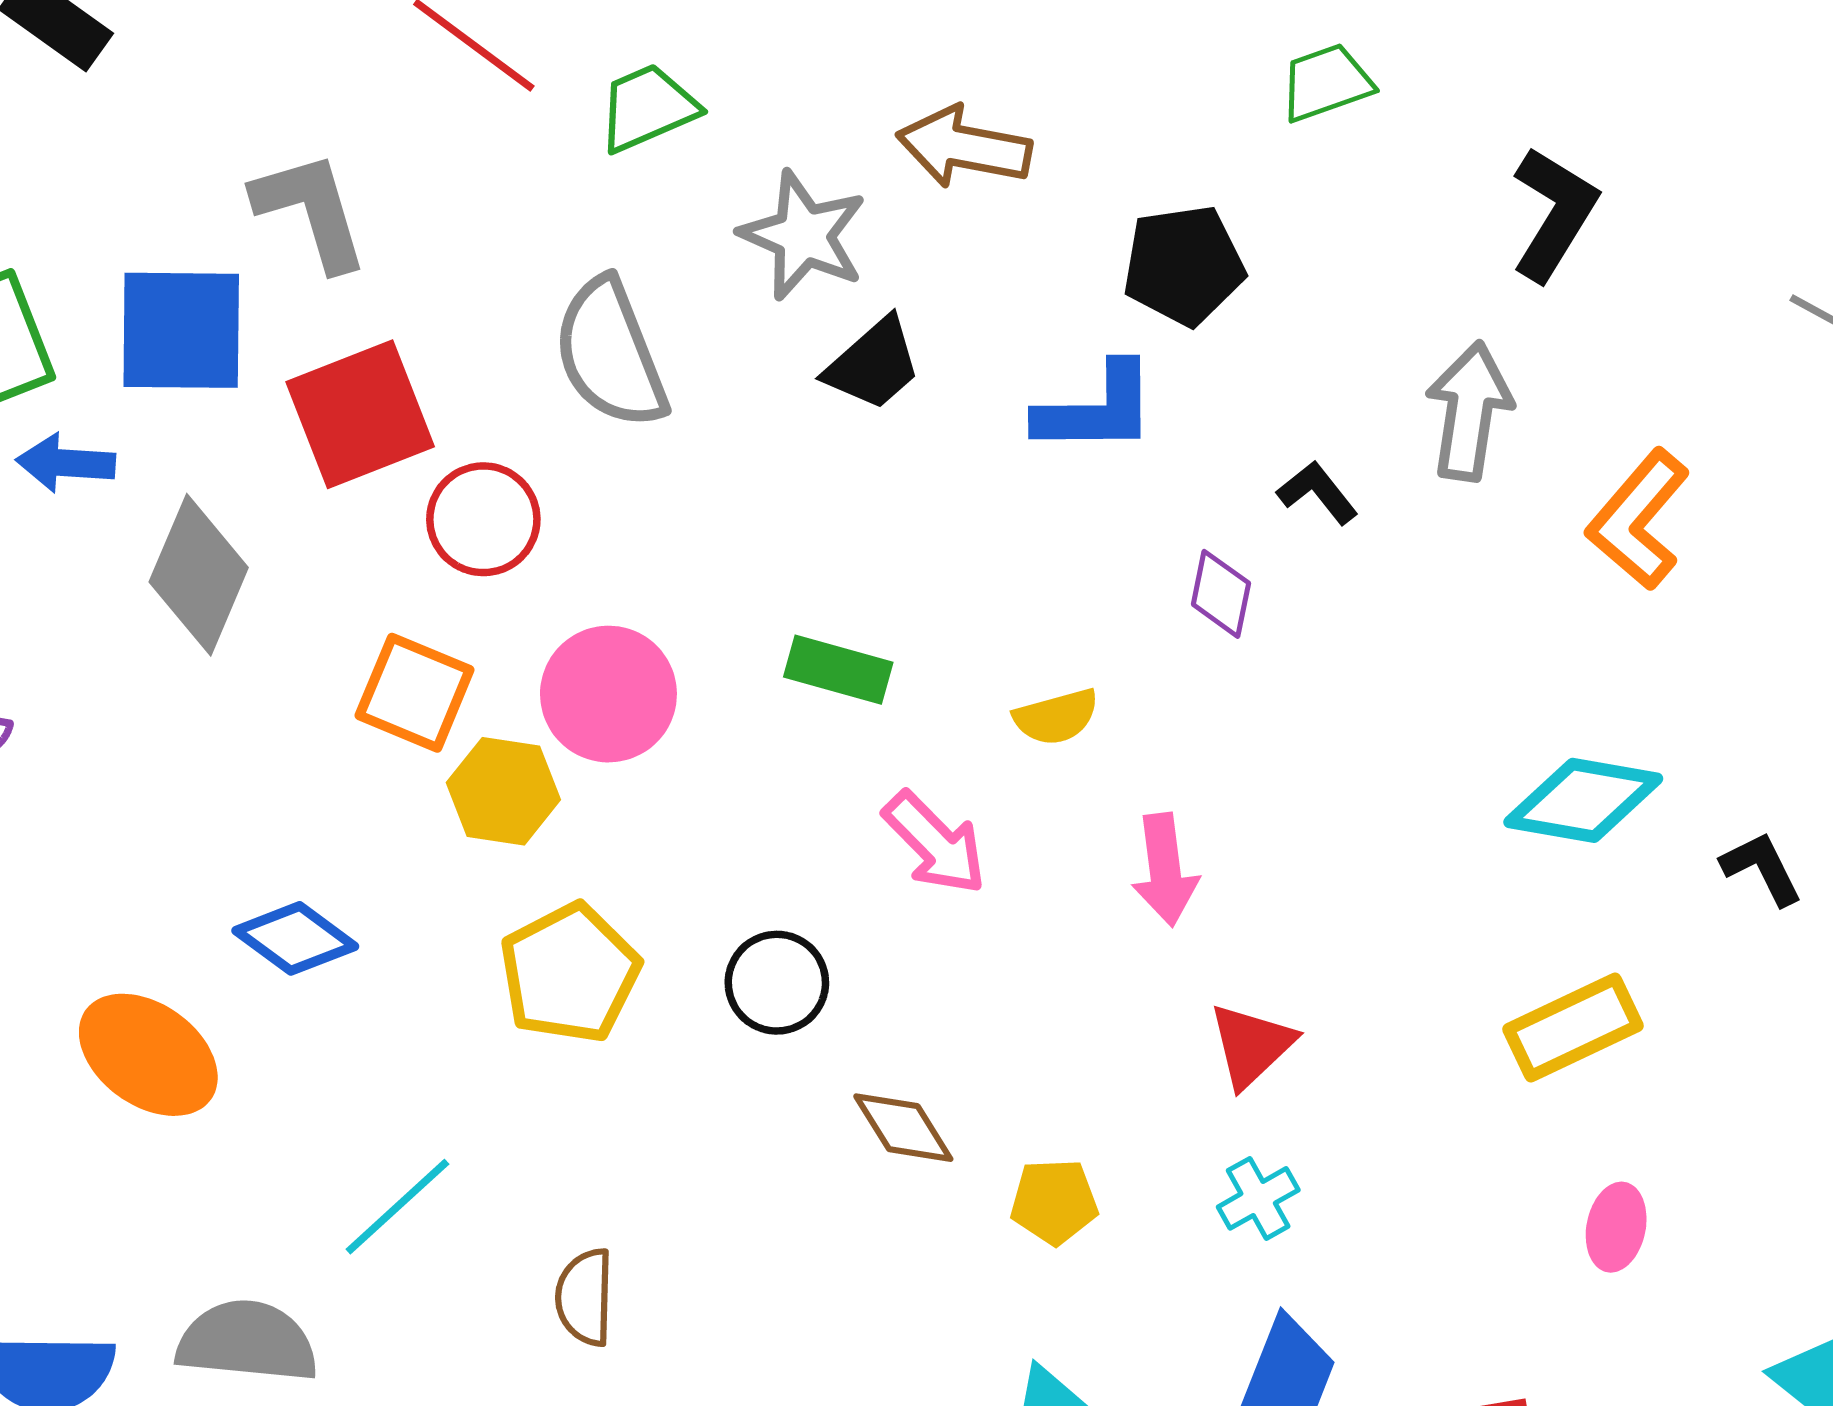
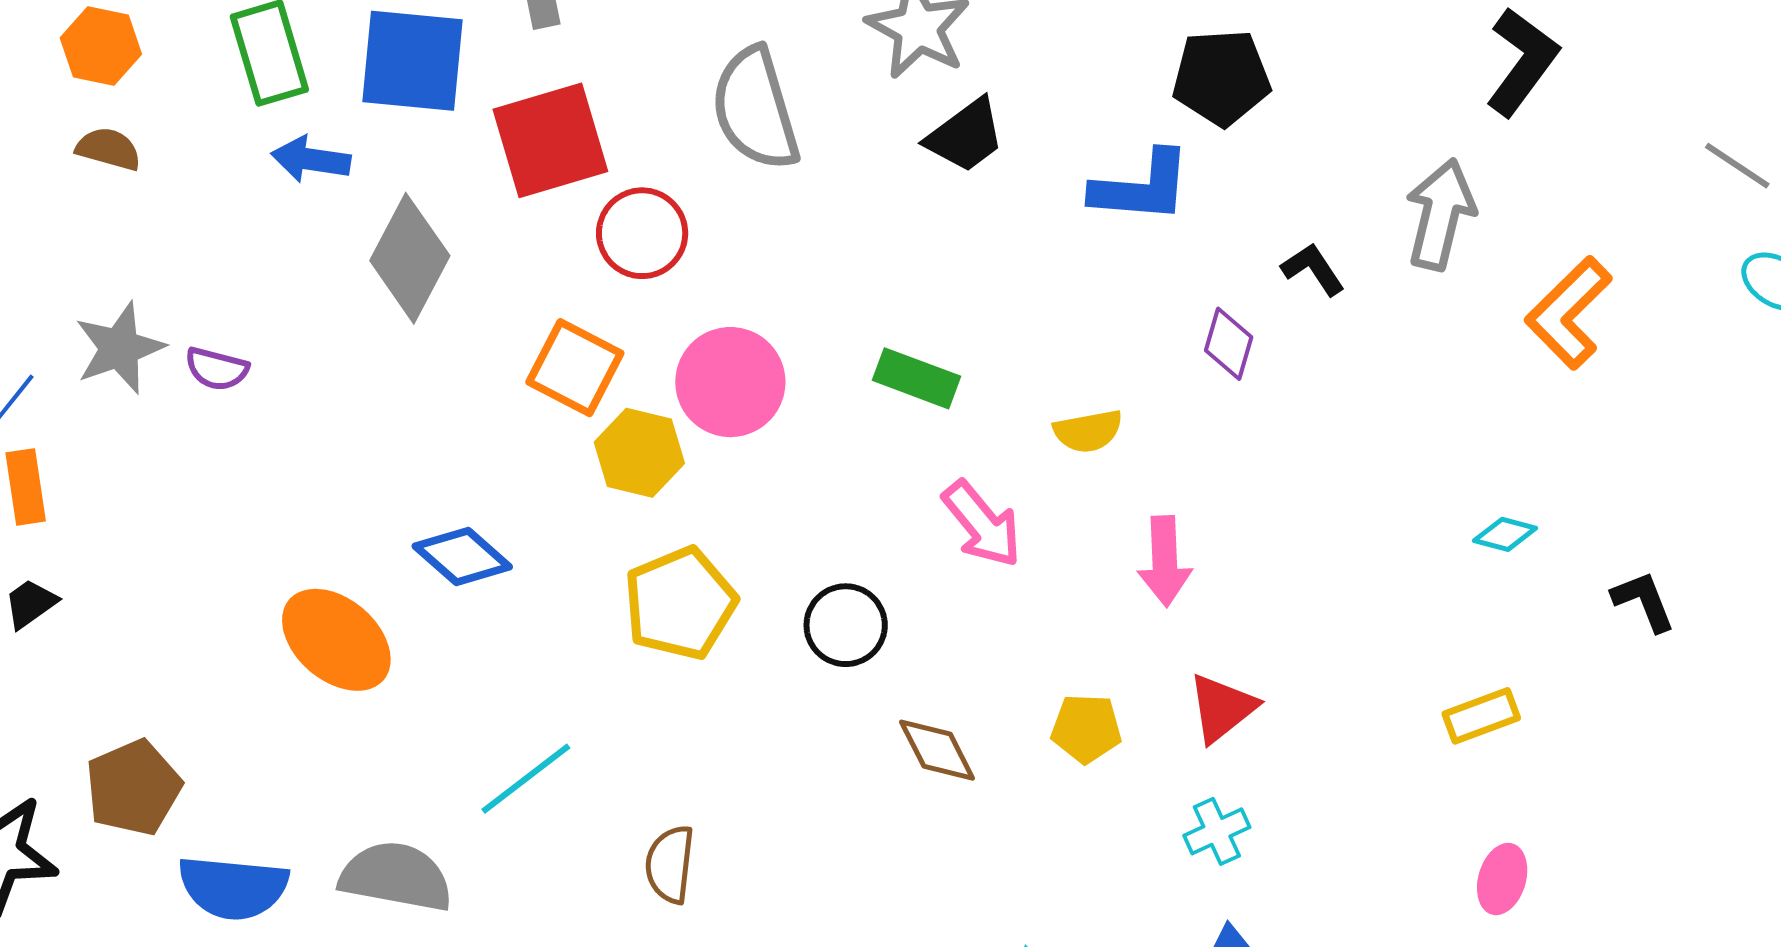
cyan diamond: (1583, 800) -> (1505, 534), size x0.5
yellow rectangle: (1573, 1027) -> (1481, 716), size x0.7
yellow pentagon: (1054, 1202) -> (1086, 728), moved

